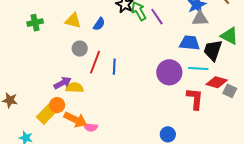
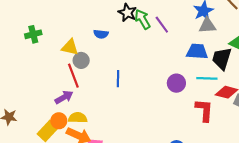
yellow triangle: (73, 21) -> (70, 47), moved
blue semicircle: (99, 24) -> (101, 34), turned 64
red line: (95, 62) -> (73, 76), moved, turned -40
purple circle: (169, 72) -> (176, 83), size x0.7
yellow semicircle: (75, 88) -> (78, 118), moved

